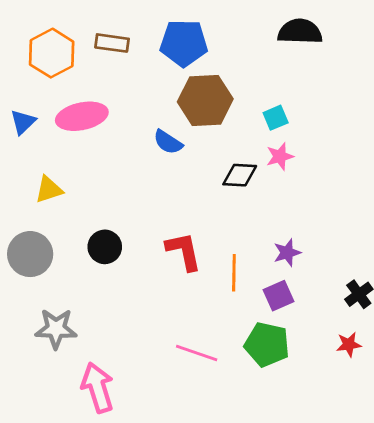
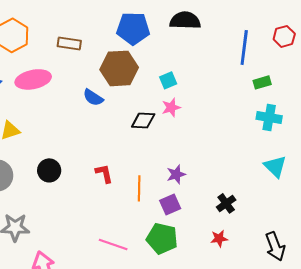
brown rectangle: (112, 43) -> (69, 43), moved
blue pentagon: (184, 43) -> (133, 28), moved
red L-shape: (184, 251) -> (104, 173), size x0.7

